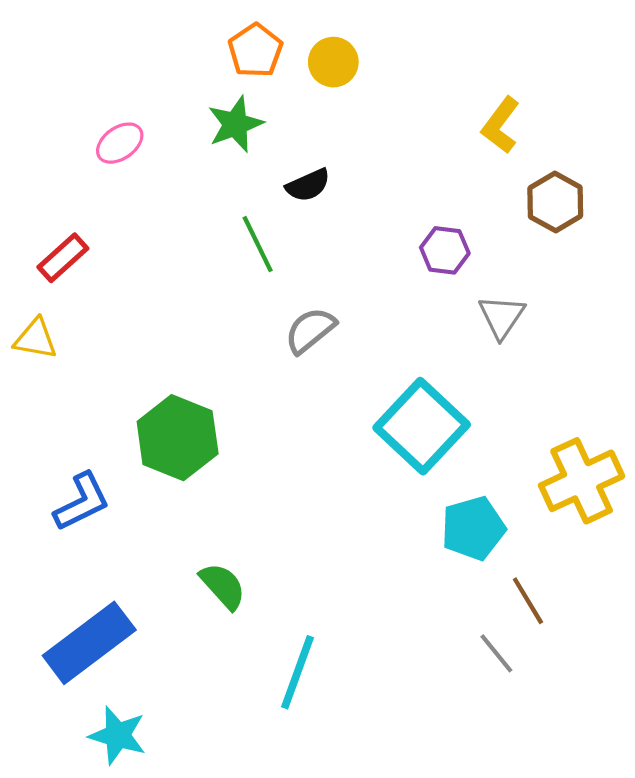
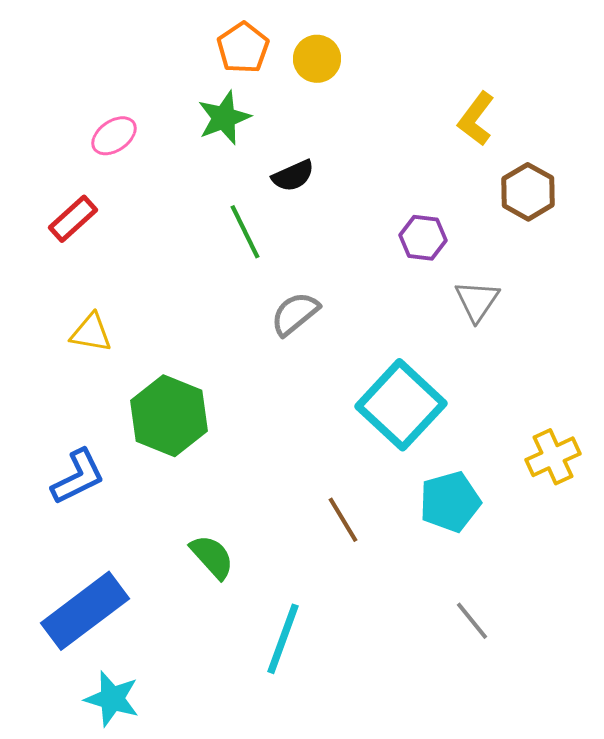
red rectangle: (63, 258) -> (73, 219), moved
yellow triangle: (36, 339) -> (91, 333), moved
yellow cross: (582, 481) -> (553, 457), size x0.7
brown line: (528, 601) -> (343, 520), moved

